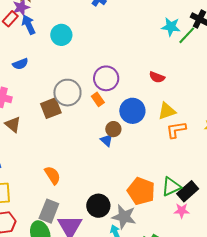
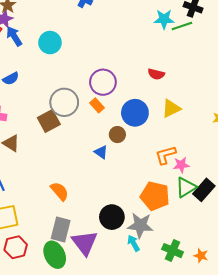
green line: (187, 35) -> (182, 26), turned 36
orange L-shape: (176, 130) -> (166, 155), moved
blue triangle: (107, 140) -> (101, 152), moved
pink star: (182, 211) -> (181, 165), moved

